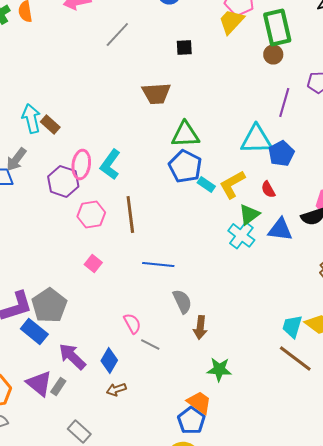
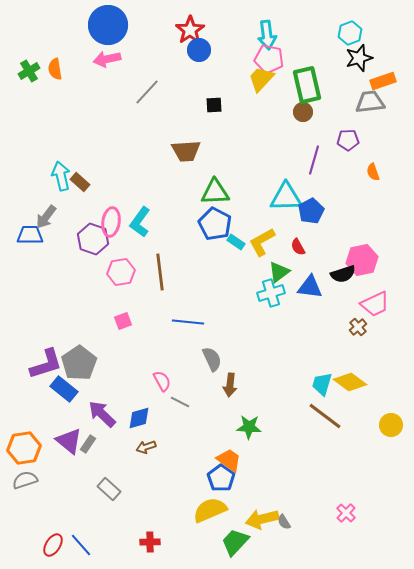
cyan cross: (241, 235) -> (271, 293), turned 36
pink square: (93, 263) -> (123, 321), turned 30
blue diamond: (109, 360) -> (139, 418), turned 45

